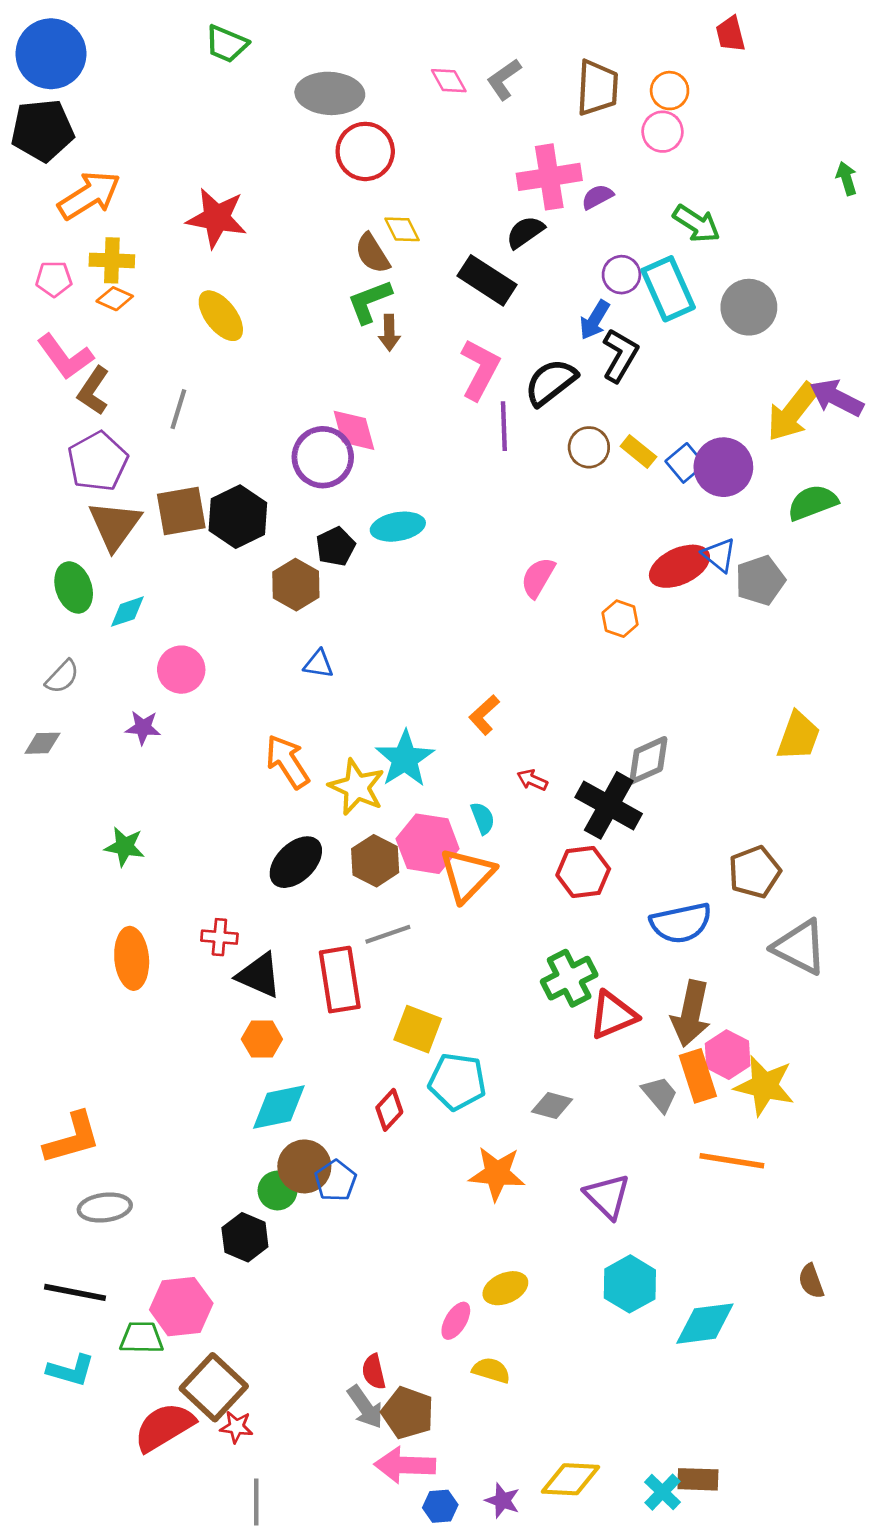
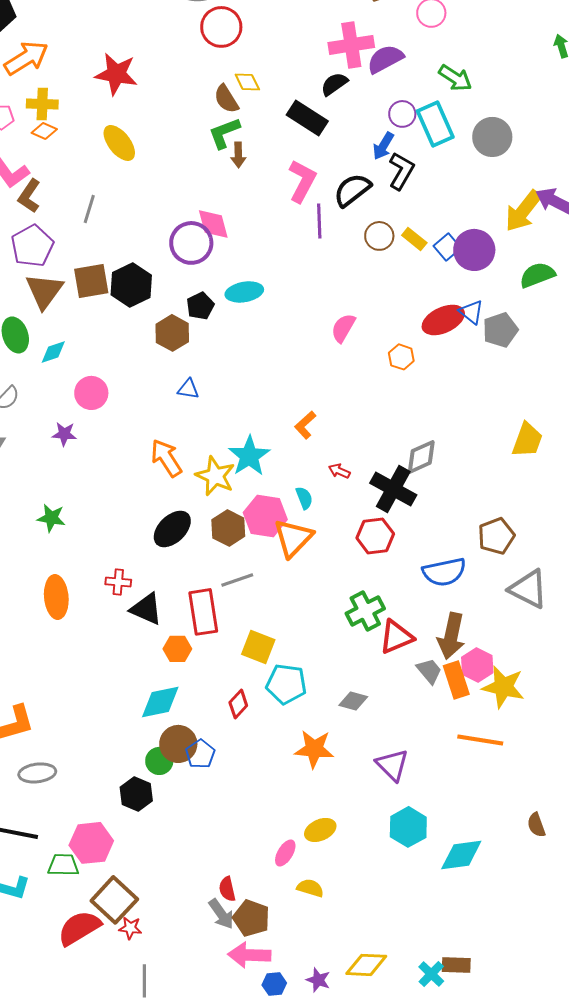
purple semicircle: (597, 197) -> (385, 59), size x1.6
orange hexagon: (262, 1039) -> (177, 649), moved
gray trapezoid: (660, 1094) -> (429, 671), moved

